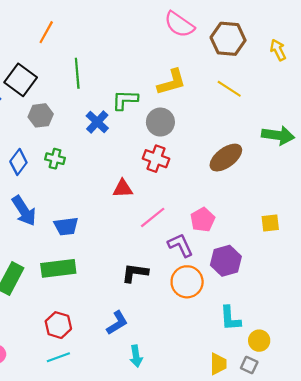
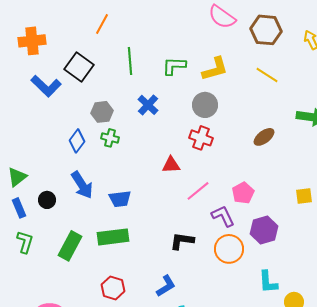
green L-shape: (125, 100) -> (174, 66), moved
gray hexagon: (41, 115) -> (102, 112), moved
brown ellipse: (226, 158) -> (264, 137), size x0.7

